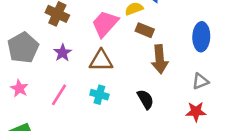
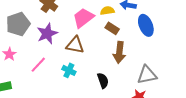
blue ellipse: (201, 37) -> (146, 25), moved, turned -35
purple star: (63, 53) -> (47, 34), size x1.5
gray triangle: (200, 81) -> (147, 75), size x1.5

